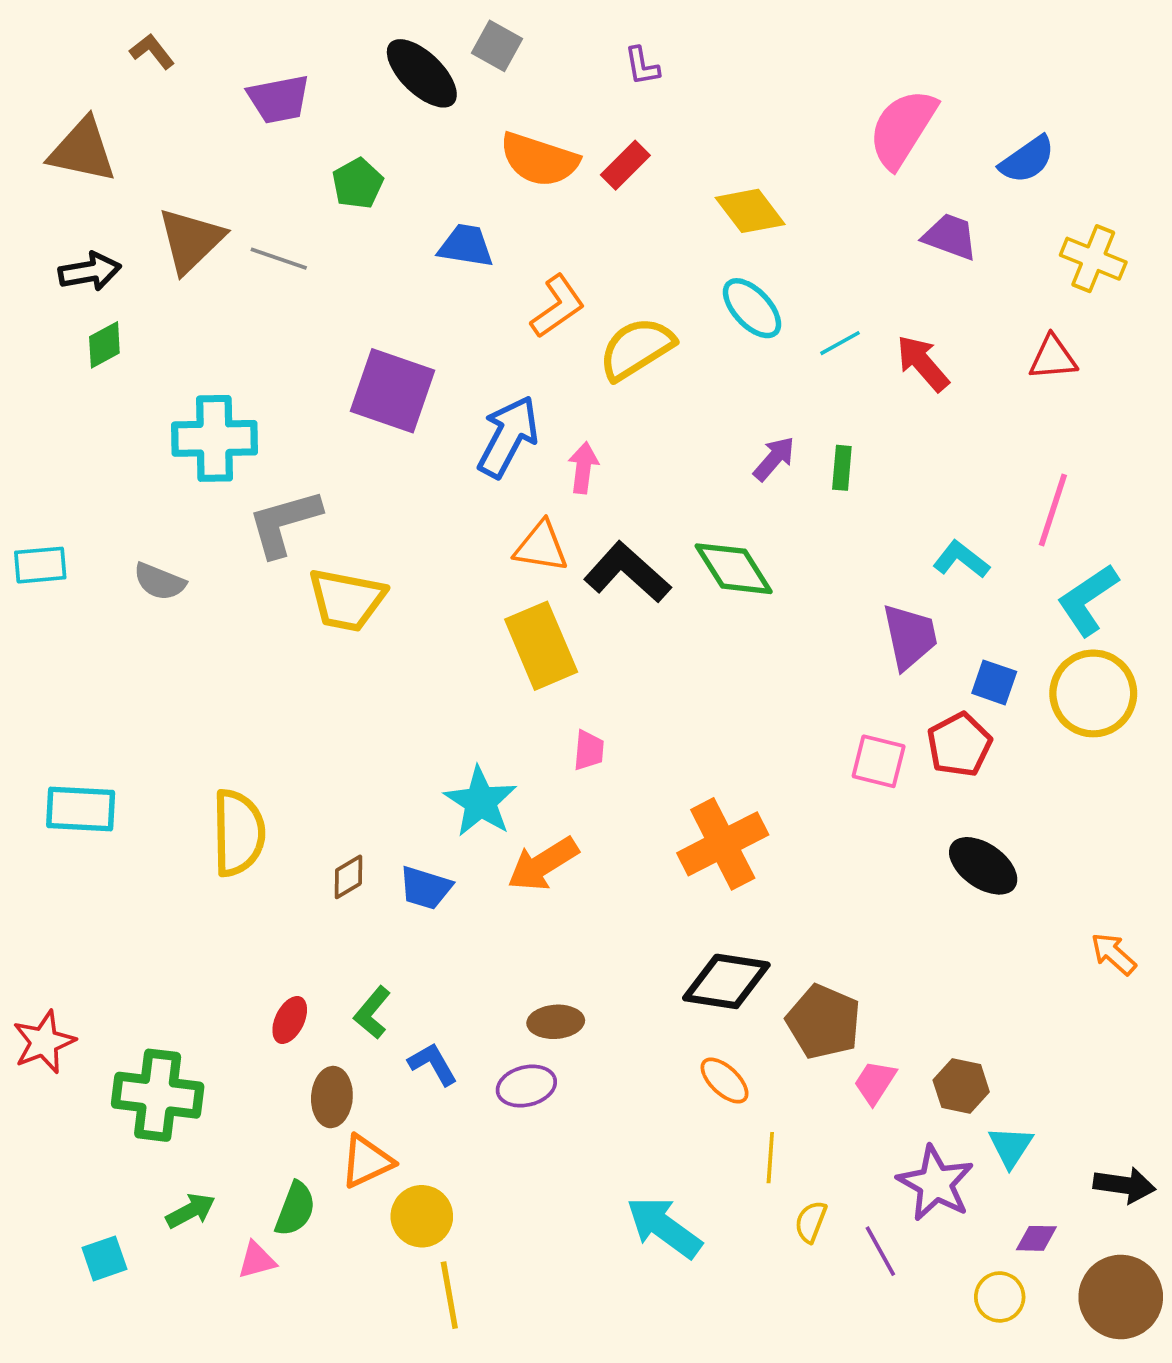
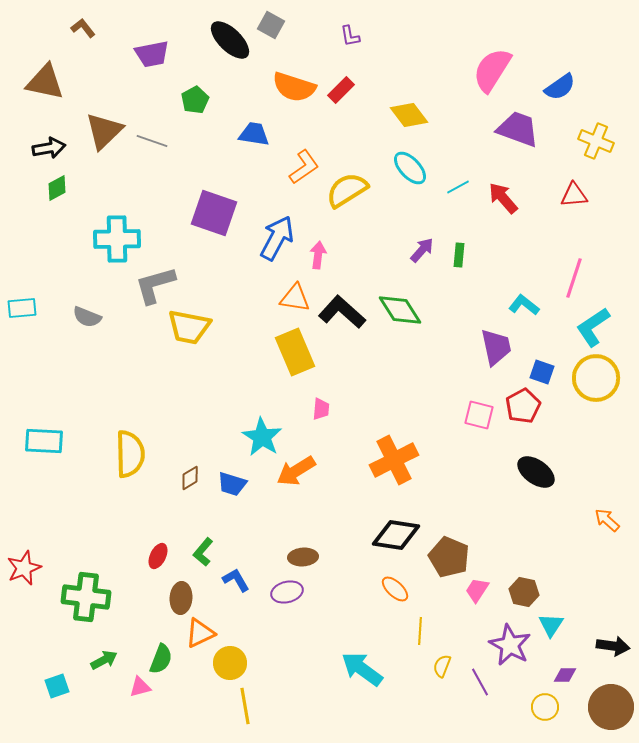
purple trapezoid: (950, 237) -> (518, 129), size x1.4

